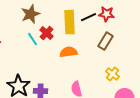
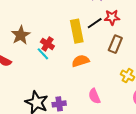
brown star: (30, 14) -> (21, 35), moved
red cross: (46, 33) -> (47, 44), moved

